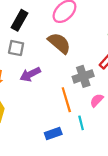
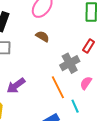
brown semicircle: (59, 43) -> (42, 36), size x0.6
purple arrow: (30, 74) -> (16, 86), moved

